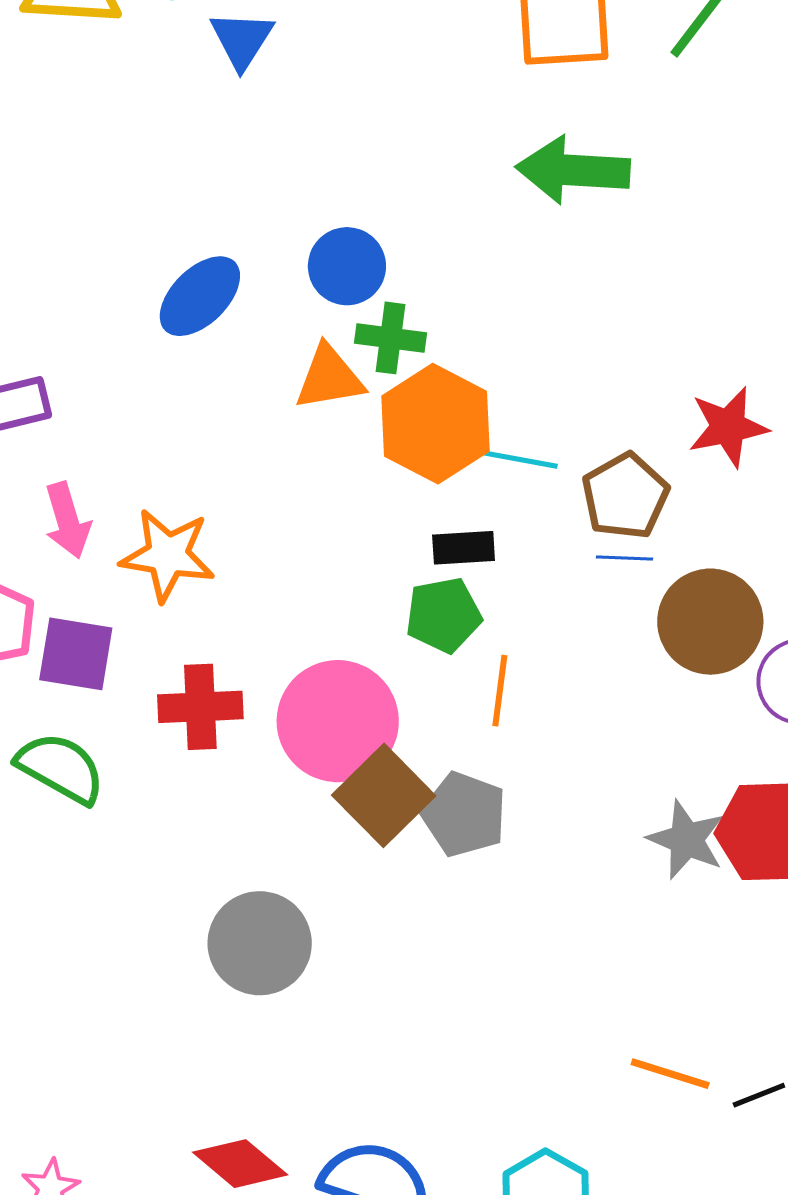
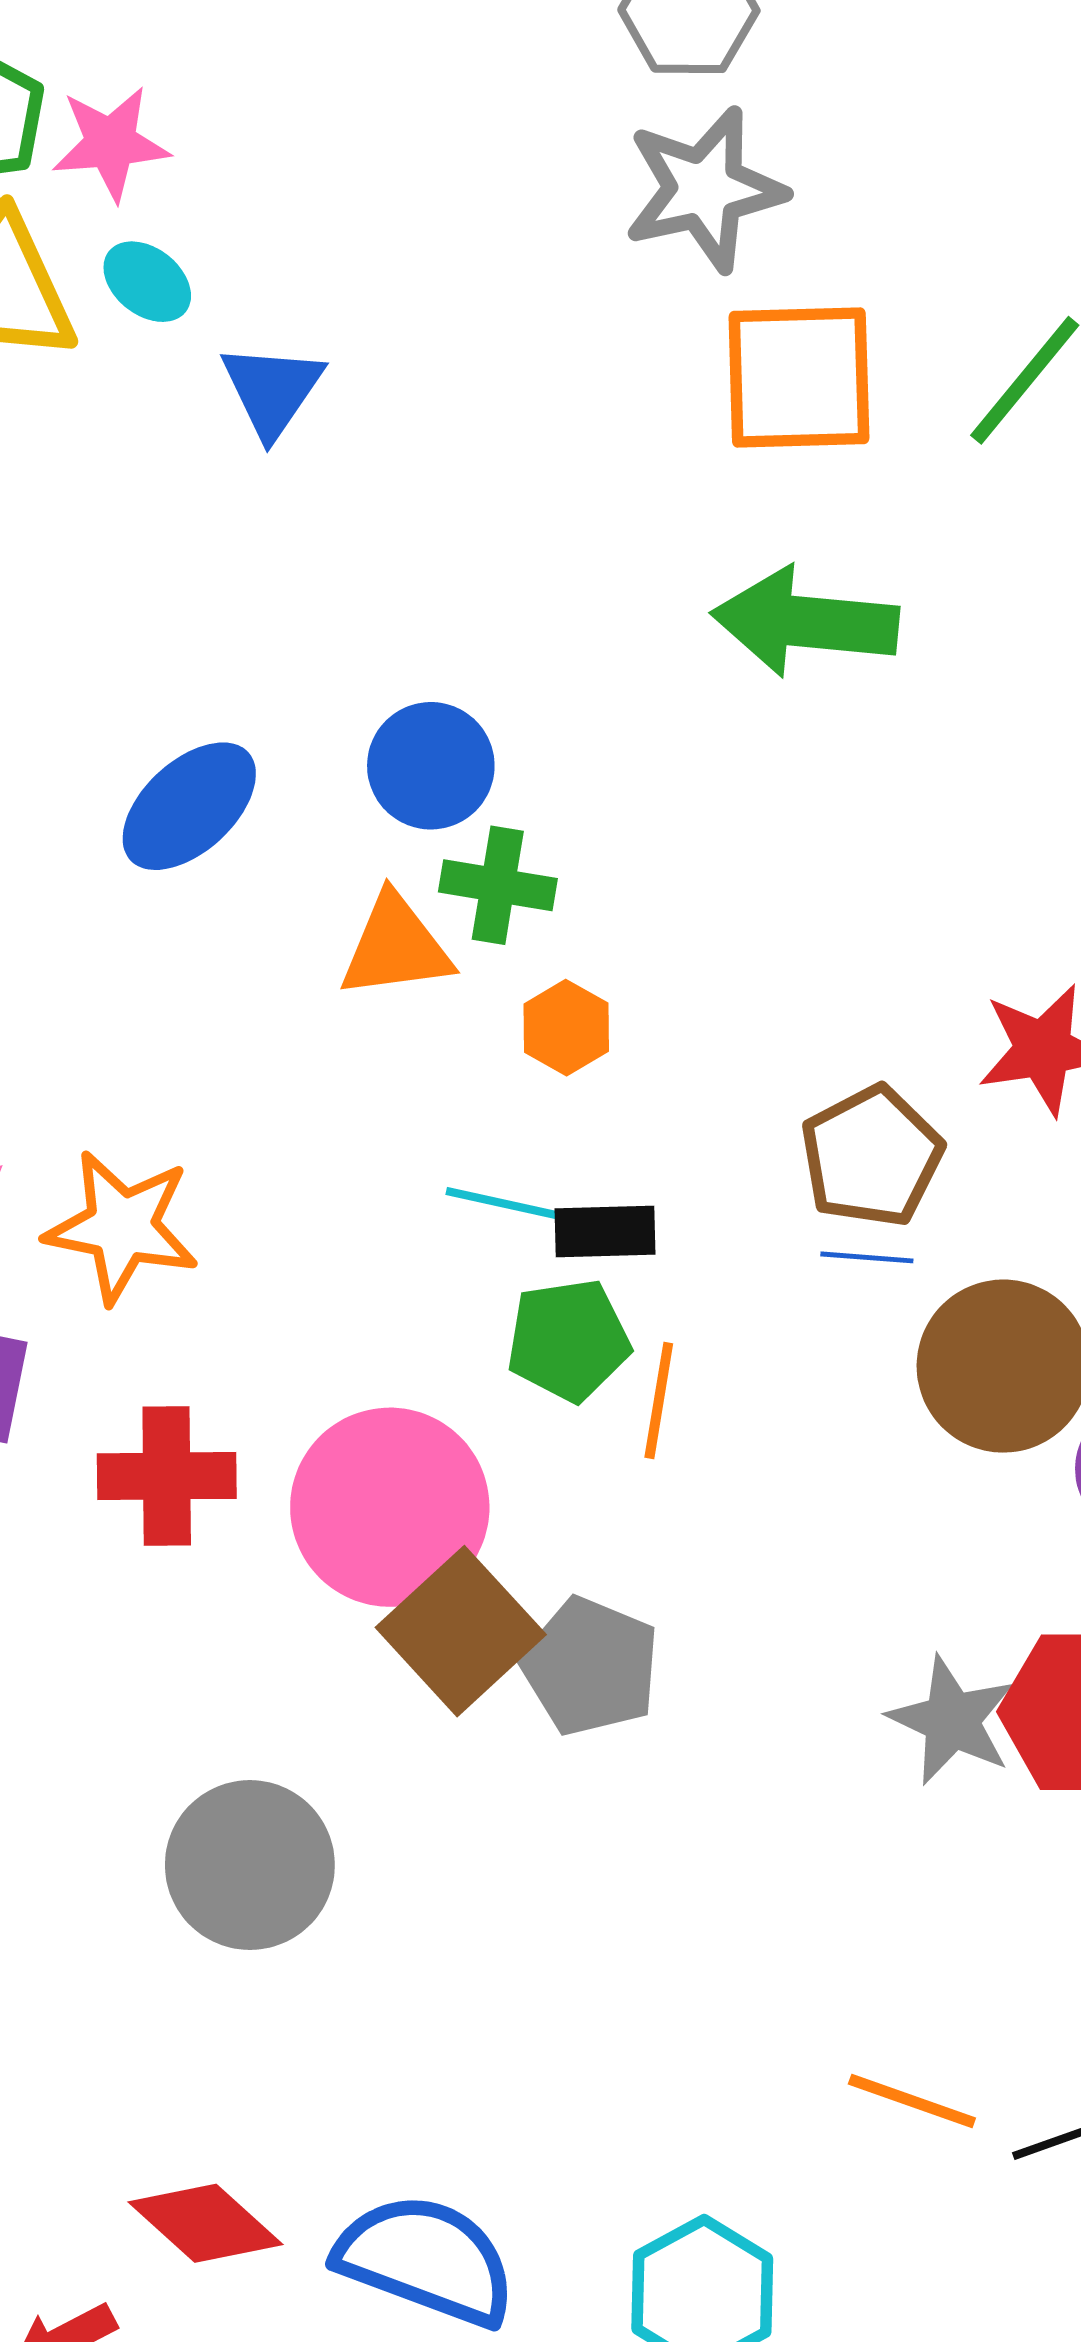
orange hexagon: (435, 424) -> (566, 1028), size x0.5
cyan line: (519, 459) -> (509, 1205), moved
orange line: (500, 691) -> (659, 1401), moved

